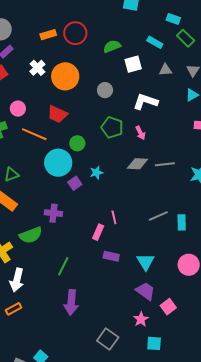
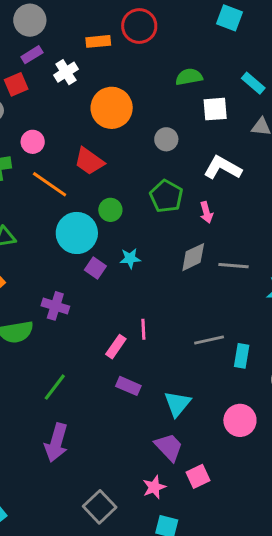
red circle: (75, 33) -> (139, 26), moved
white cross: (37, 68) -> (66, 72), moved
gray diamond: (137, 164) -> (193, 257), turned -40
purple square: (75, 183) -> (95, 268), turned -32

